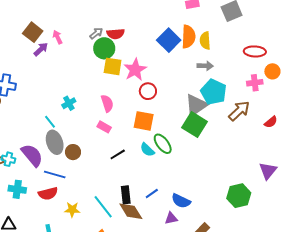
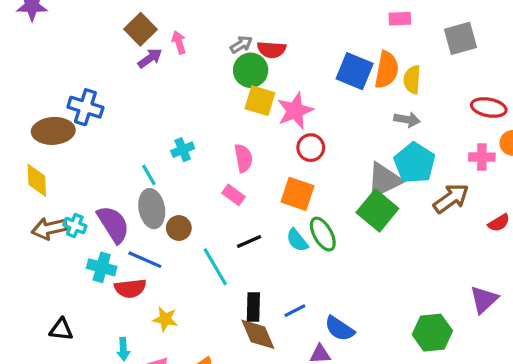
blue square: (169, 40) -> (355, 71), turned -30
cyan cross: (17, 189) -> (102, 267), moved
cyan line: (103, 207) -> (215, 267), moved

